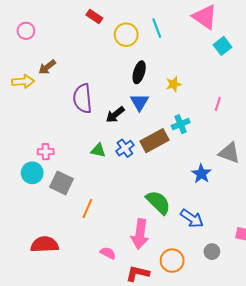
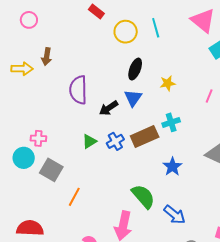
brown arrow: (47, 67) -> (47, 57), turned -48
pink line: (218, 104) -> (209, 96), moved
green triangle: (98, 150) -> (89, 141), turned -49
blue star: (201, 174) -> (172, 167), moved

